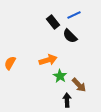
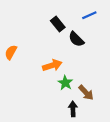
blue line: (74, 15) -> (89, 15), moved
orange semicircle: (10, 63) -> (11, 52), moved

